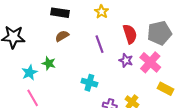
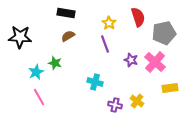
yellow star: (102, 12) -> (109, 23), moved
red semicircle: (130, 34) -> (138, 17), moved
yellow rectangle: (165, 89) -> (170, 88), turned -35

